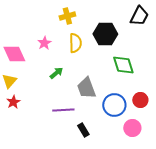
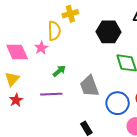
pink star: (44, 43) -> (41, 48), moved
yellow semicircle: (75, 43) -> (54, 31), moved
purple line: (63, 110) -> (51, 94), moved

